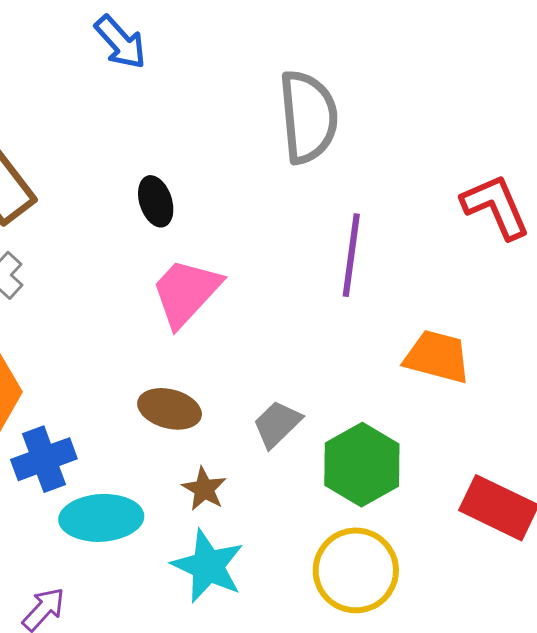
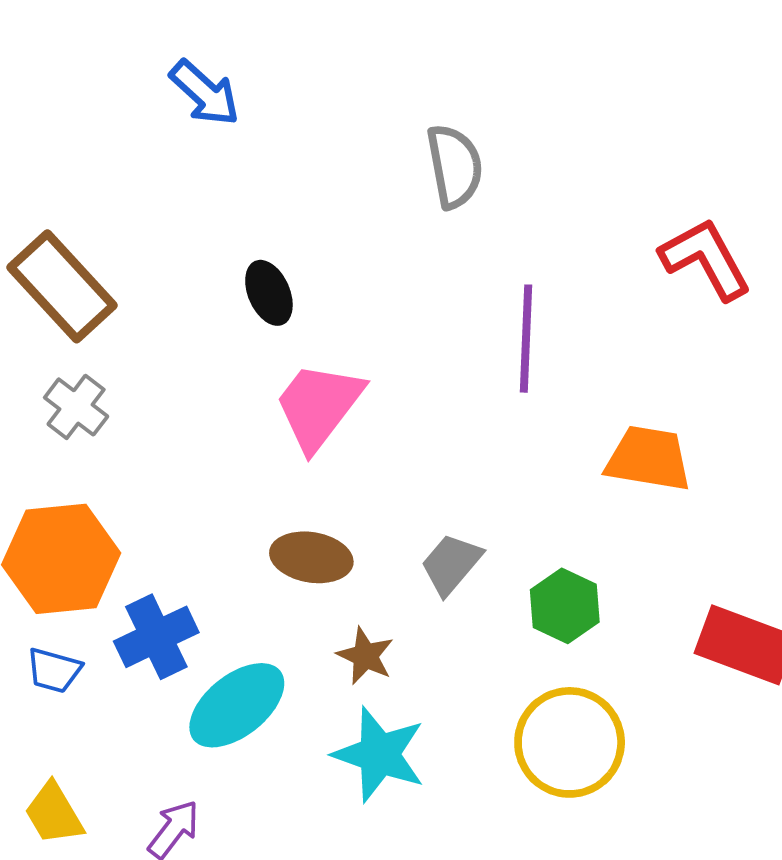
gray semicircle: (308, 117) -> (455, 166), size x0.7
green hexagon: (362, 465) -> (565, 606), size x0.7
cyan ellipse: (101, 518) -> (237, 705), turned -30

